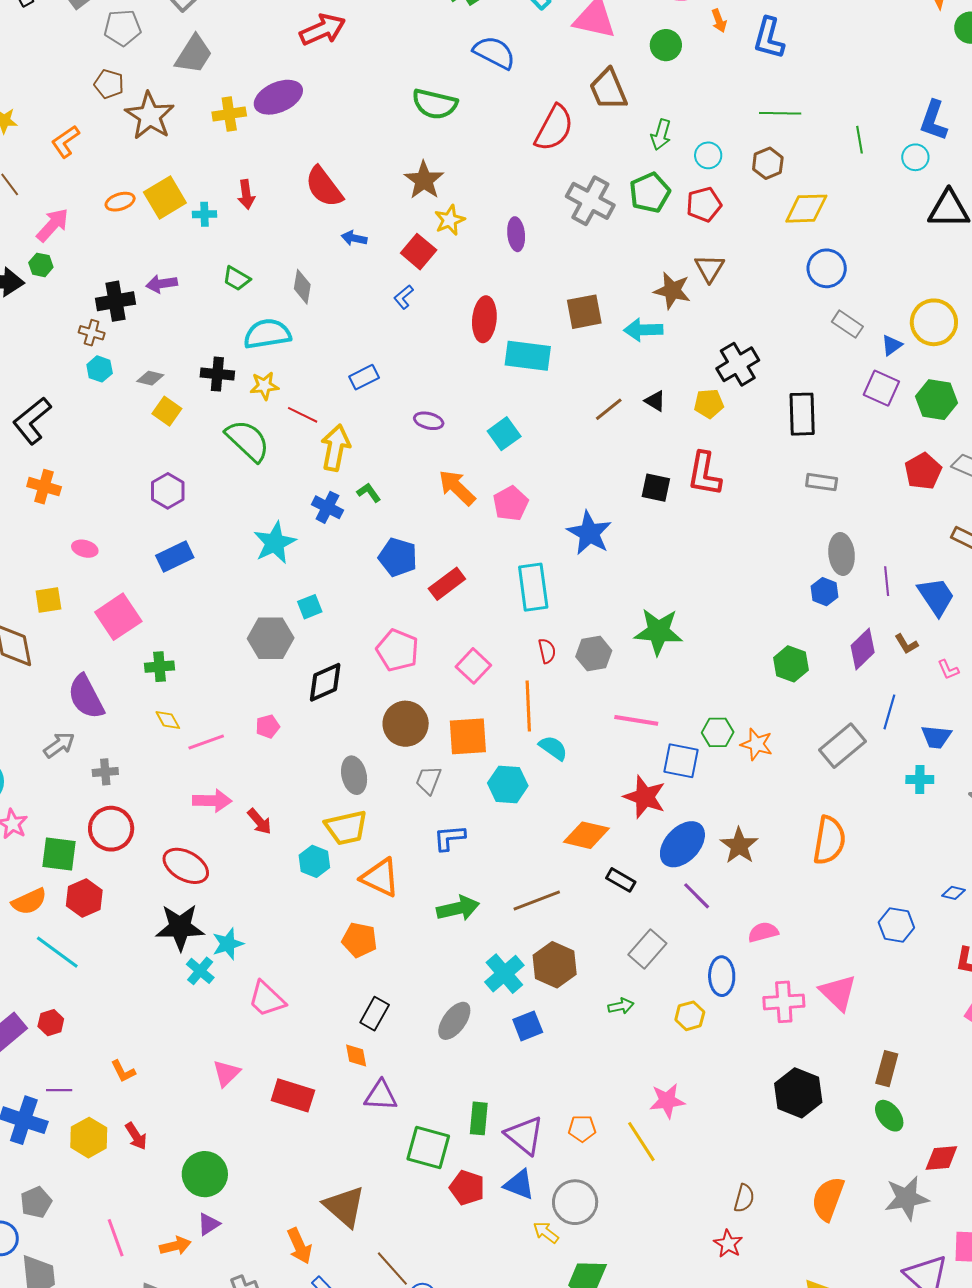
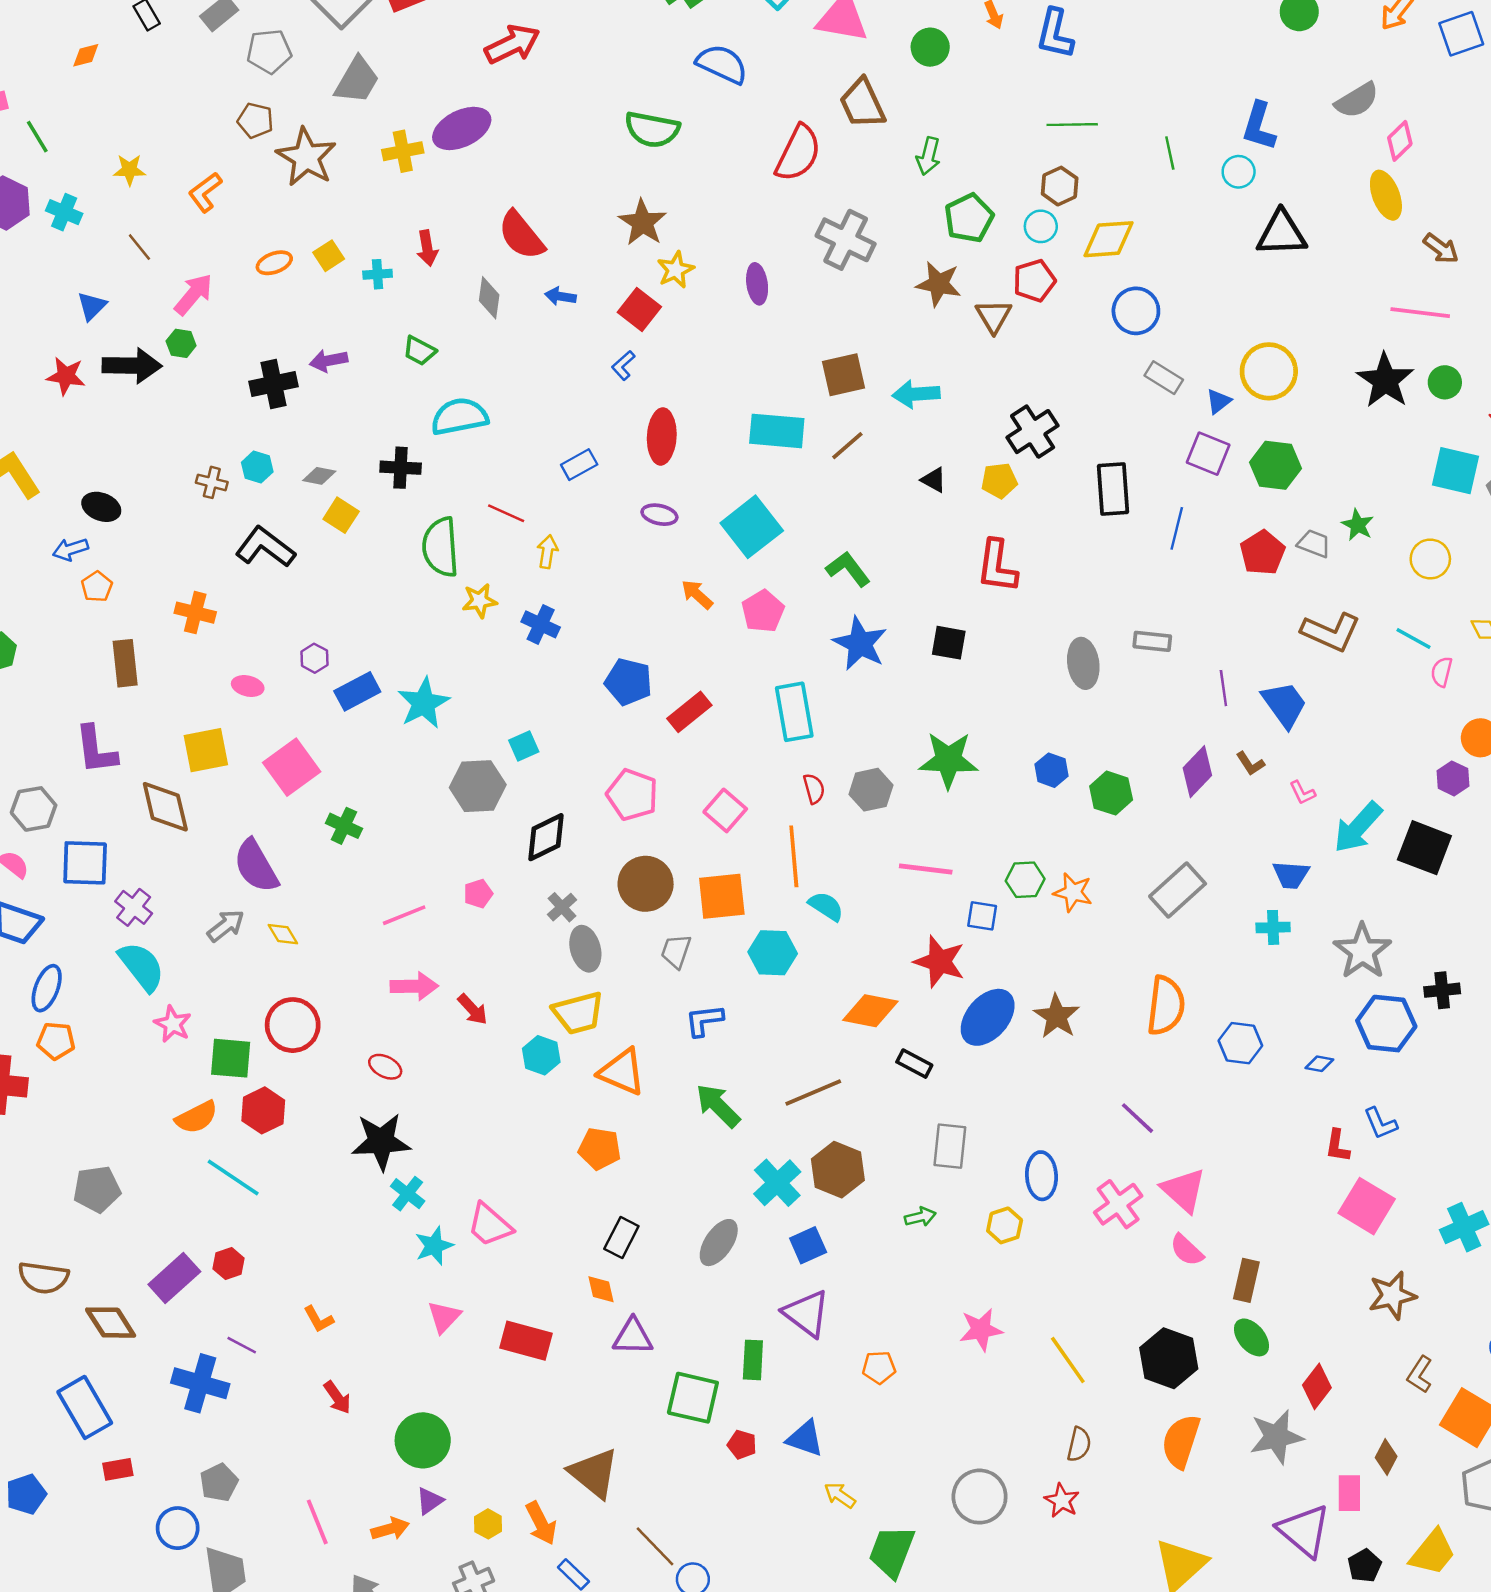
cyan circle: (708, 155) -> (1041, 226), moved
green pentagon: (650, 193) -> (969, 218), moved
yellow square: (165, 198) -> (329, 256), size x0.6
red pentagon: (704, 204) -> (1034, 281), moved
gray diamond: (302, 287) -> (489, 298), moved
brown star: (672, 291) -> (939, 284), moved
red ellipse: (484, 319) -> (662, 436), moved
brown cross: (92, 333) -> (212, 482), moved
yellow star: (264, 386) -> (480, 601), moved
brown line: (609, 409) -> (847, 446), moved
black L-shape: (32, 421) -> (265, 547), moved, turned 78
cyan square: (504, 434) -> (752, 527), size x1.5
green semicircle: (248, 441) -> (440, 547), turned -135
yellow arrow: (335, 448) -> (547, 552), size x0.6
gray rectangle: (822, 482) -> (1152, 641), moved
orange arrow: (457, 488) -> (697, 594), size x0.7
black square: (656, 488) -> (949, 643), moved
purple hexagon: (168, 491) -> (314, 658), moved, size x0.7
green L-shape: (369, 493) -> (848, 569), moved, size x1.5
cyan star: (275, 543) -> (424, 703), moved
gray ellipse: (842, 554) -> (1083, 663), moved
blue hexagon: (824, 592) -> (1051, 770), moved
yellow square: (48, 600) -> (206, 750), size x1.4
green cross: (160, 667) -> (344, 826), turned 32
blue line: (889, 712) -> (1177, 528), moved
yellow diamond: (168, 720) -> (283, 934), moved
blue square: (681, 761) -> (982, 916), size x0.7
gray cross: (105, 772) -> (562, 907), moved, turned -35
red ellipse: (186, 866) -> (385, 1067), size x0.6
purple line: (697, 896) -> (1138, 1118), moved
green arrow: (458, 908) -> (718, 1106), turned -120
blue hexagon: (896, 925) -> (1240, 1043), moved
pink semicircle: (763, 932) -> (1187, 1250), moved, turned -120
cyan star: (228, 944) -> (434, 1246), moved
gray rectangle: (647, 949) -> (950, 1146), turned -33
pink cross: (784, 1002) -> (1118, 1204), turned -30
purple line: (59, 1090) -> (242, 1345), turned 30
black hexagon: (798, 1093) -> (1169, 1358), moved
purple triangle: (525, 1135) -> (807, 1313), moved
yellow hexagon: (89, 1138) -> (488, 1524), moved, size x0.6
yellow line: (641, 1142) -> (1068, 1360), moved
red diamond: (941, 1158) -> (1317, 1386), turned -45
red pentagon: (467, 1188) -> (742, 1445), size x0.7
gray circle: (575, 1202) -> (980, 1497), moved

